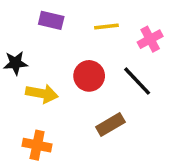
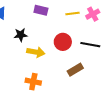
pink cross: (150, 39) -> (93, 14), moved
black line: (137, 81) -> (90, 45), turned -36

